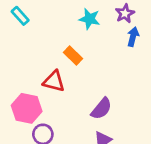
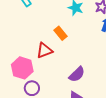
red triangle: (54, 81) -> (44, 50), turned -42

